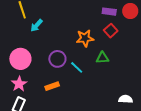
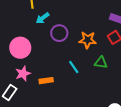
purple circle: (57, 59) -> (59, 33), moved
pink star: (19, 84) -> (23, 74), moved

